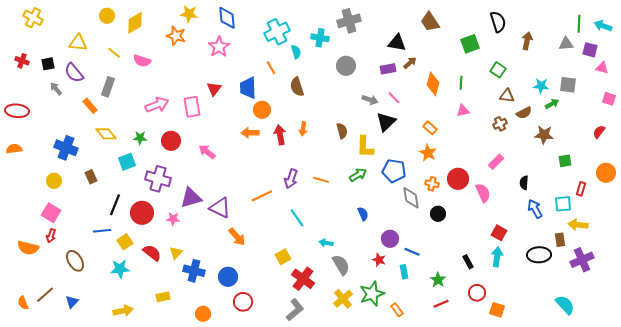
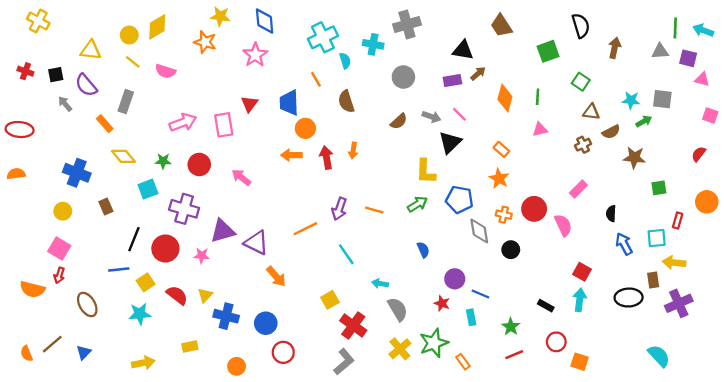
yellow circle: (107, 16) -> (129, 35), moved
brown semicircle: (342, 131) -> (399, 121), moved, turned 63
black rectangle: (468, 262) -> (546, 306), turned -32

